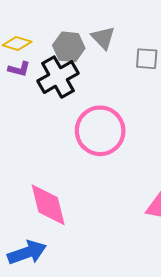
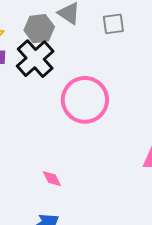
pink diamond: (48, 205) -> (52, 179), size x0.5

